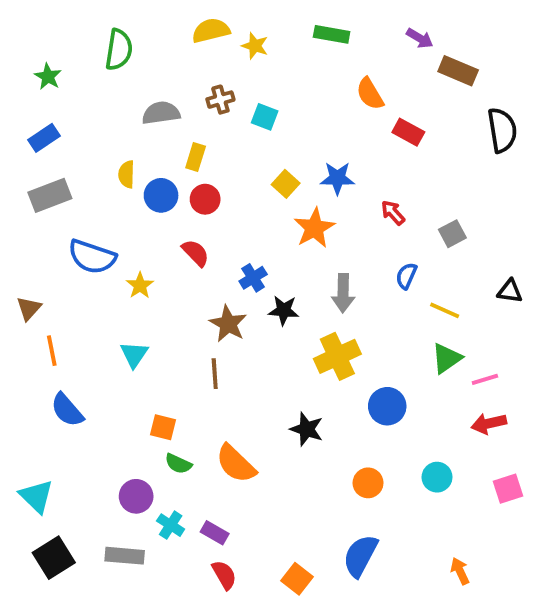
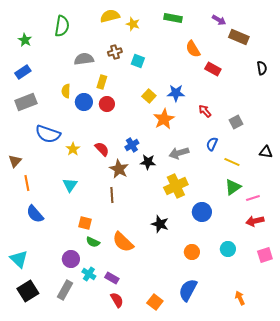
black semicircle: (502, 130) -> (262, 68), size x0.6
red semicircle: (196, 253) -> (102, 149), moved
gray arrow: (343, 293) -> (179, 153), turned 72
gray rectangle: (125, 556) -> (65, 290), turned -66

